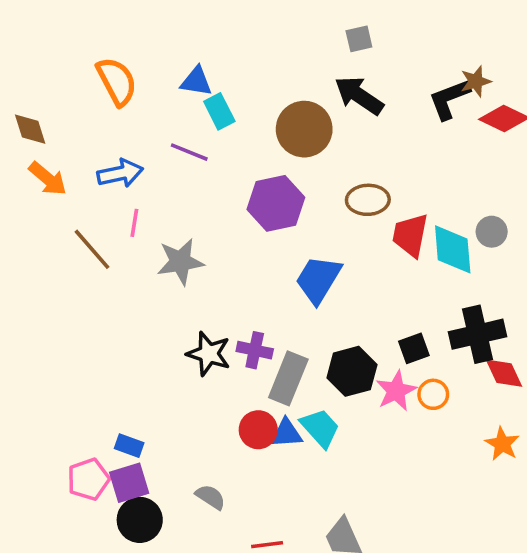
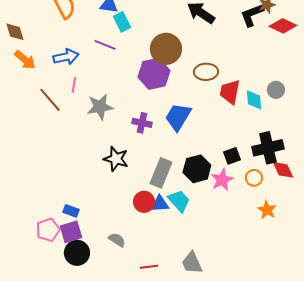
brown circle: (304, 129) -> (166, 49), moved
cyan diamond: (453, 249) -> (254, 100), size x0.7
purple cross: (255, 350) -> (142, 123), moved
orange circle: (433, 394) -> (254, 178), moved
orange star: (502, 444) -> (267, 210), moved

